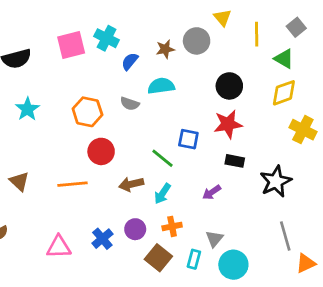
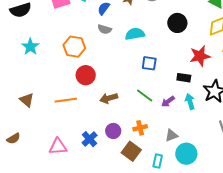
cyan semicircle: (161, 86) -> (135, 34), moved
gray semicircle: (130, 104) -> (105, 29), moved
red star: (228, 124) -> (200, 56), moved
green line: (162, 158) -> (145, 96), moved
cyan arrow: (162, 194) -> (190, 101), moved, turned 133
gray triangle: (214, 239) -> (171, 135), turned 32
cyan rectangle: (194, 259) -> (158, 161), moved

